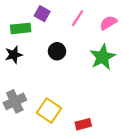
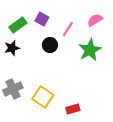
purple square: (42, 14) -> (42, 19), moved
pink line: (78, 18) -> (68, 29), moved
green rectangle: (21, 28) -> (18, 25), turned -30

